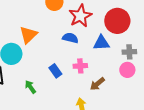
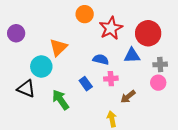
blue semicircle: (70, 38) -> (101, 59), moved
green arrow: (30, 87) -> (60, 100), size x1.5

